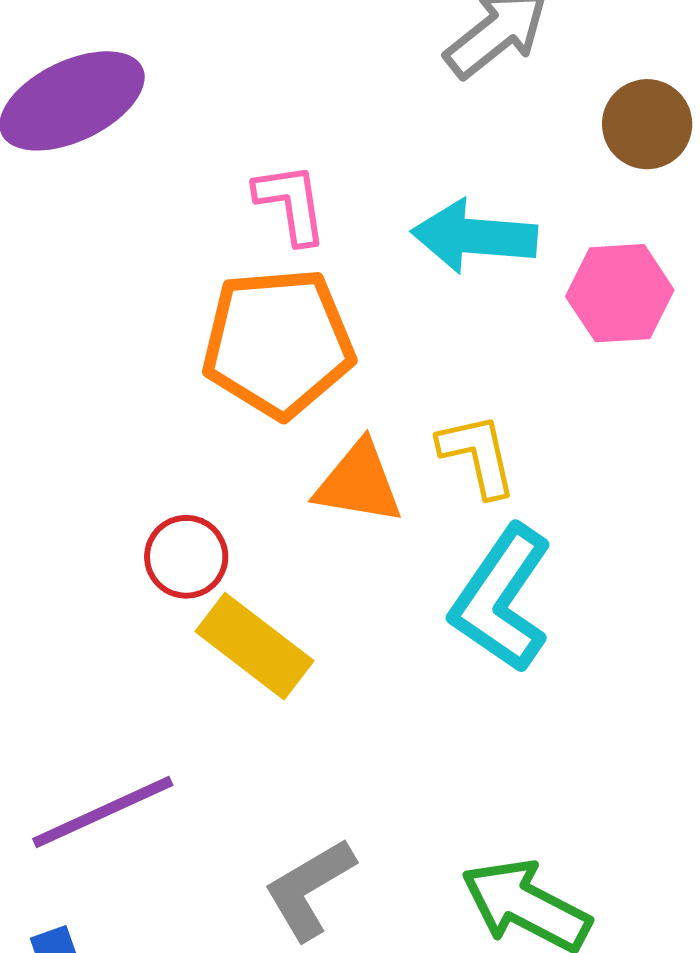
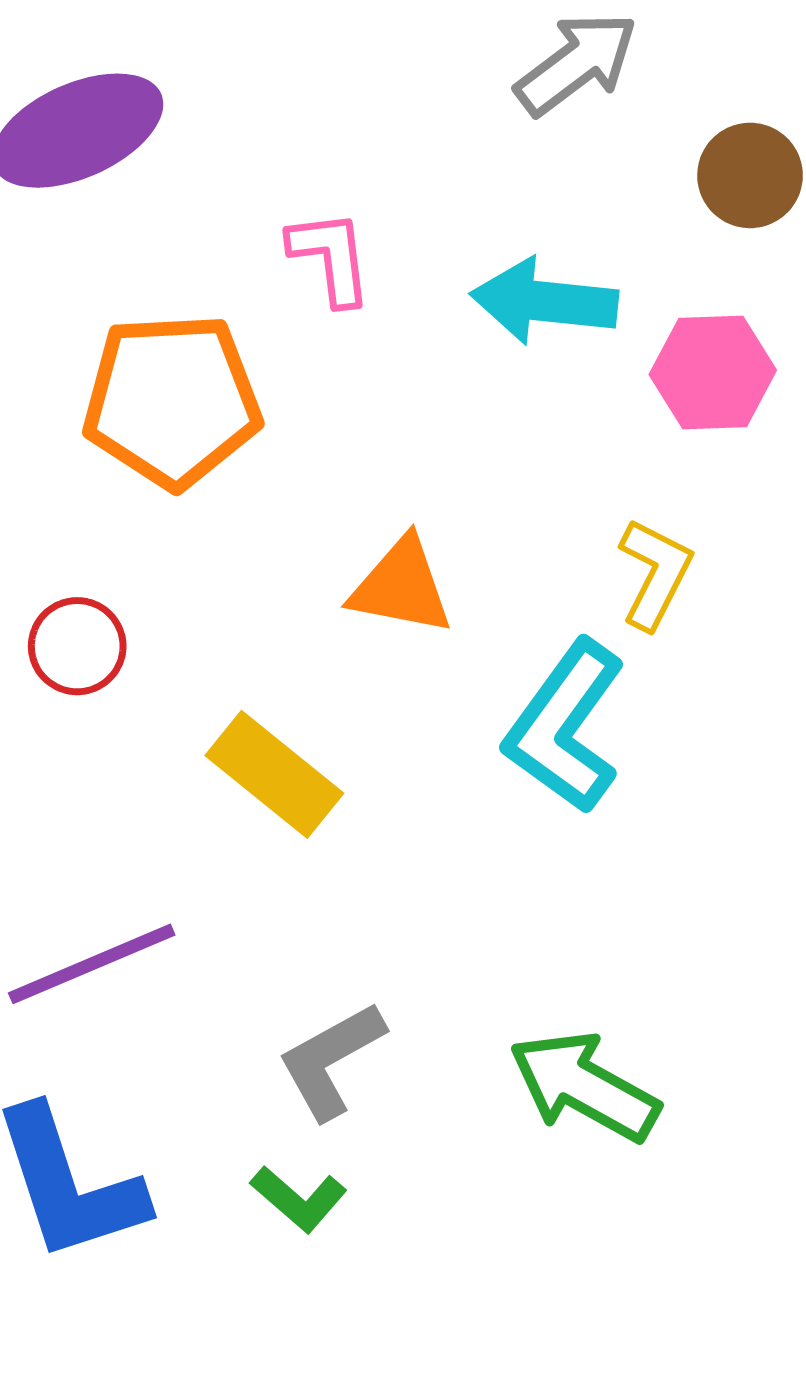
orange pentagon: (278, 343) -> (172, 401), moved
yellow L-shape: (478, 455) -> (655, 574), moved, turned 38
red circle: (186, 557) -> (77, 646), moved

